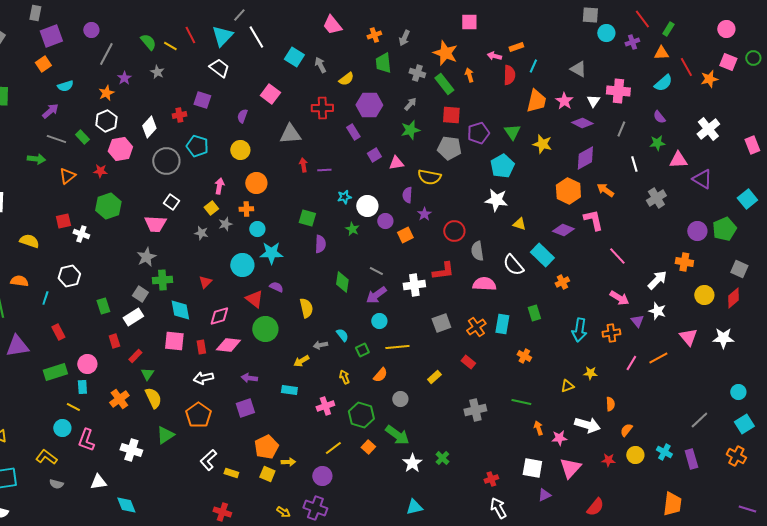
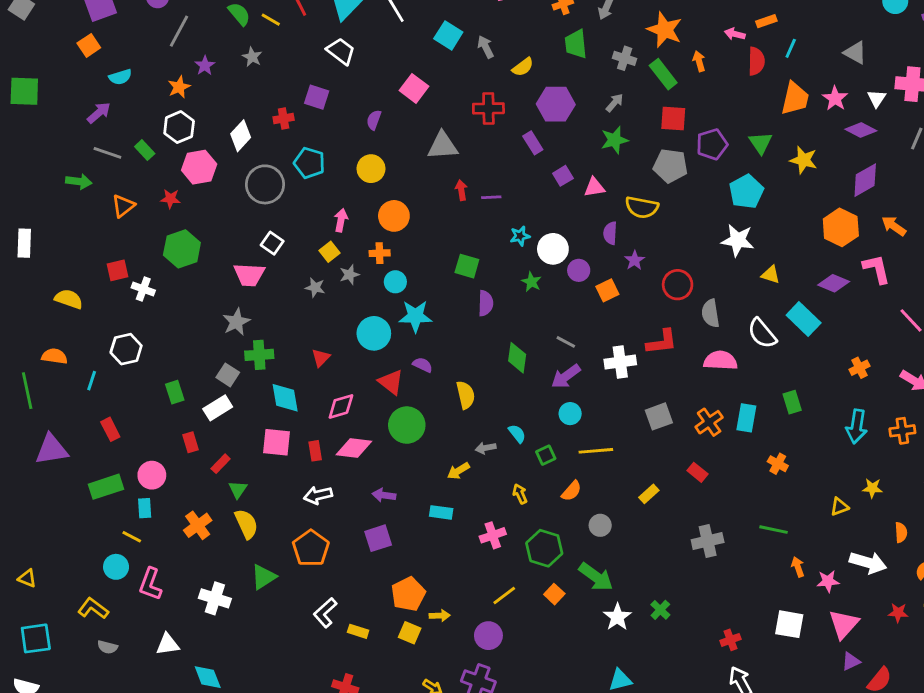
orange cross: (562, 282) -> (859, 368), moved
purple triangle: (544, 495) -> (851, 661), moved

